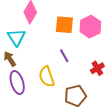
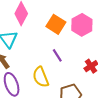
orange square: (64, 25) -> (56, 24), turned 30

